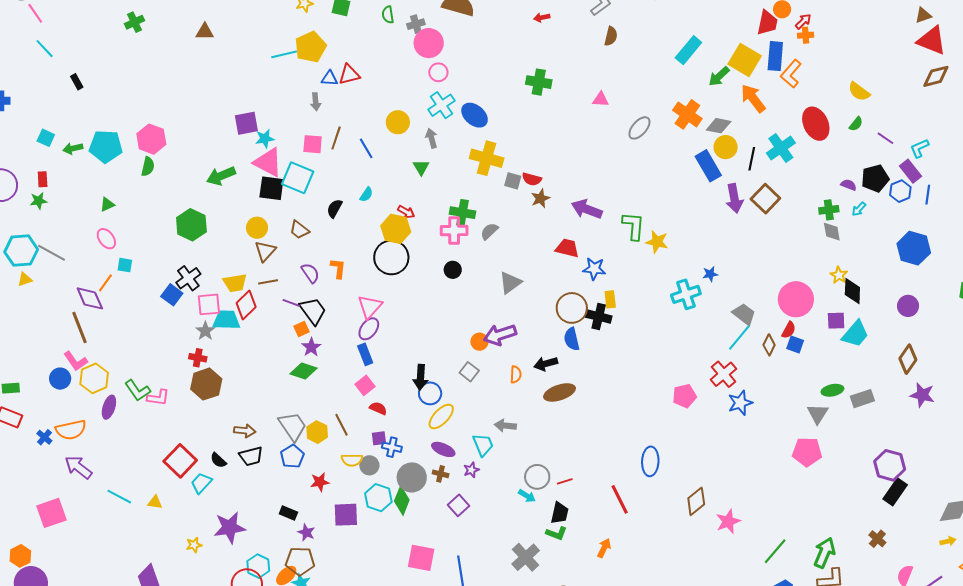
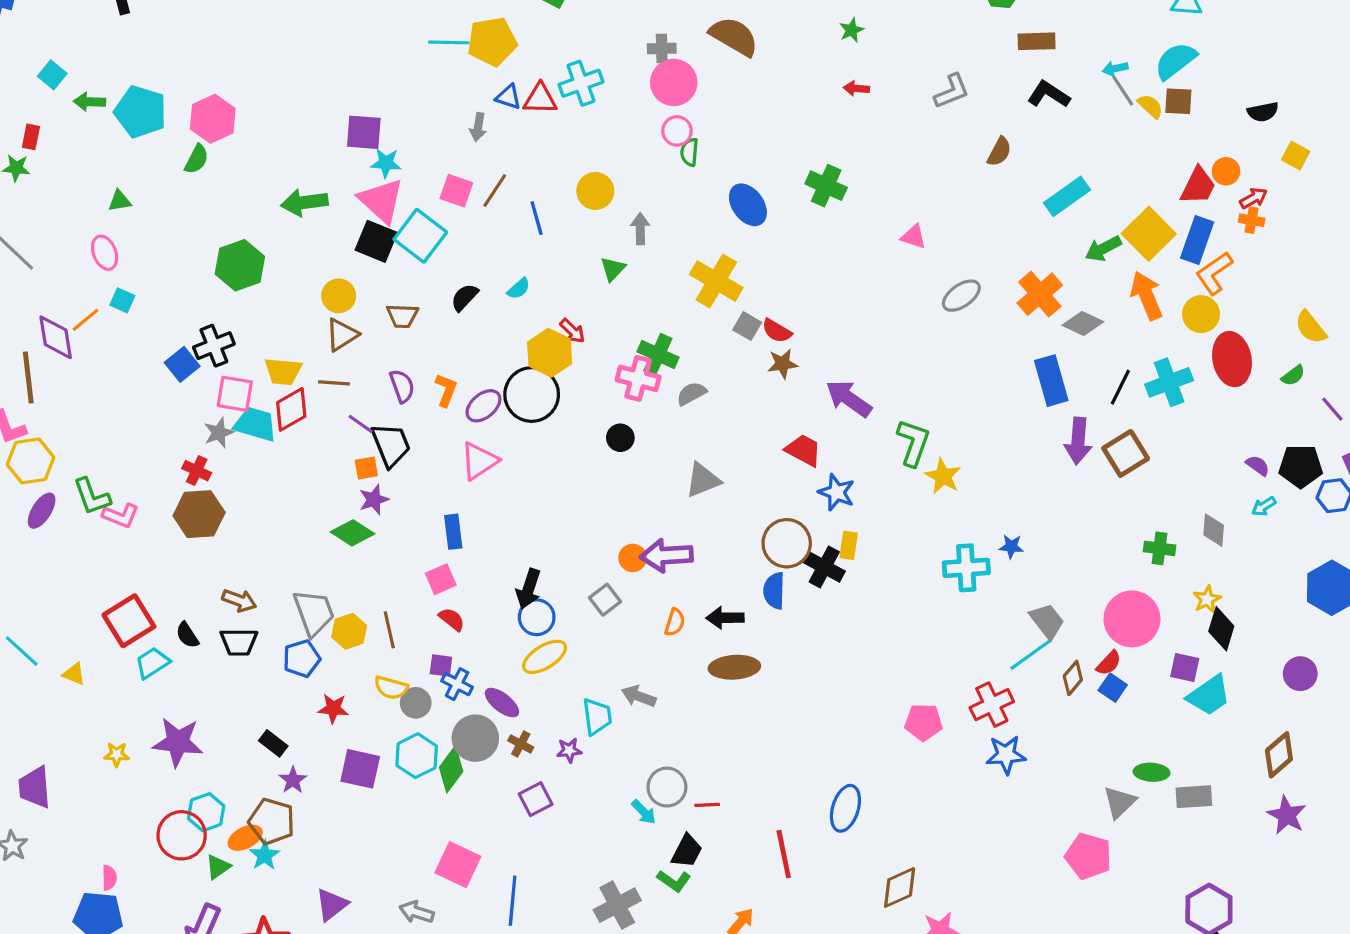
green semicircle: (388, 15) -> (689, 152), moved
brown semicircle: (611, 36) -> (999, 152), moved
cyan cross: (441, 105) -> (581, 83), moved
blue ellipse: (475, 115) -> (748, 205), moved
yellow circle: (726, 147) -> (1201, 314), moved
green cross: (829, 210) -> (1159, 548), moved
brown trapezoid: (299, 230) -> (402, 316), turned -50
purple ellipse: (369, 329) -> (483, 406), moved
purple ellipse: (443, 449) -> (502, 703), moved

